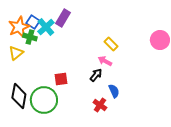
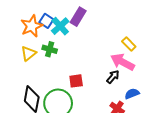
green cross: (30, 37) -> (50, 49), moved
pink arrow: (105, 61) -> (122, 62), size x1.6
blue semicircle: (114, 91) -> (132, 94), turned -88

